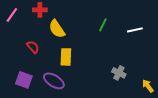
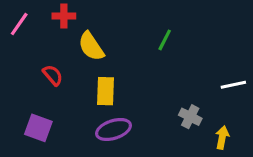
white line: (135, 30) -> (233, 85), moved
purple ellipse: (54, 81) -> (114, 129), moved, turned -50
yellow arrow: (148, 86) -> (222, 137), moved, turned 48

